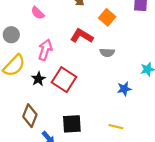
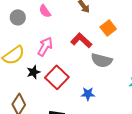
gray circle: (11, 35) -> (18, 17), moved
gray semicircle: (107, 52) -> (102, 60), size x1.5
blue star: (124, 89) -> (88, 94), moved

